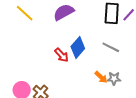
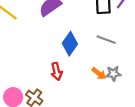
red arrow: (62, 55) -> (57, 71), moved, turned 35

